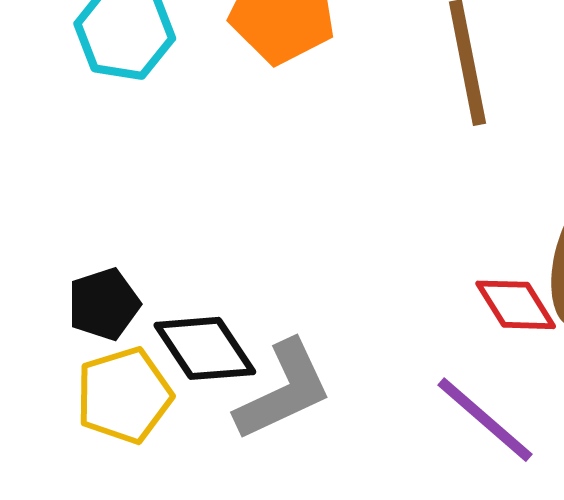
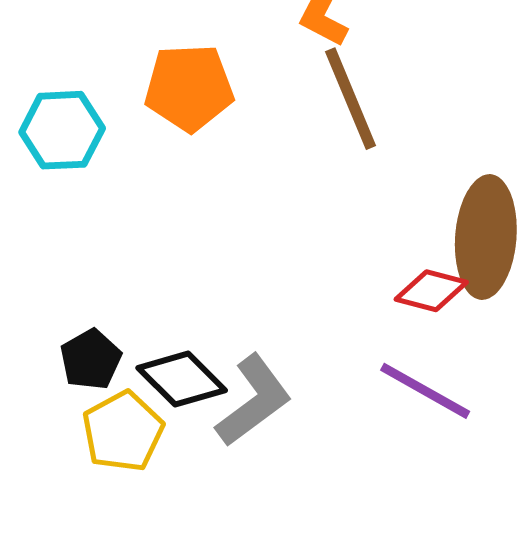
red diamond: (516, 305) -> (431, 291), turned -32

